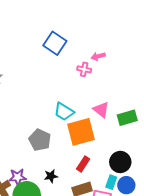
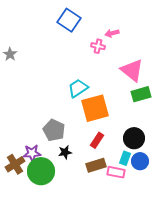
pink triangle: (101, 110) -> (132, 70), moved, size x1.4
cyan trapezoid: (64, 112) -> (78, 88), turned 115
gray pentagon: (40, 140) -> (54, 130), moved

